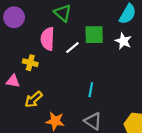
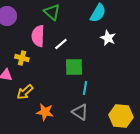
cyan semicircle: (128, 14) -> (98, 13), moved
green square: (94, 35) -> (74, 67), moved
cyan line: (91, 90) -> (85, 88), moved

